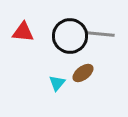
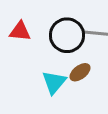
cyan triangle: (57, 83) -> (54, 82), size x1.5

